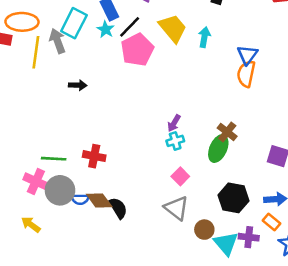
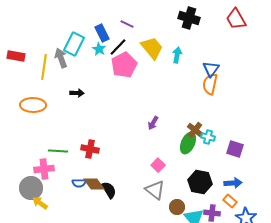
orange ellipse: (22, 22) -> (33, 105), moved
cyan cross: (175, 141) -> (208, 137), moved, turned 32
pink cross: (36, 181) -> (44, 169), turned -30
gray circle: (60, 190) -> (31, 188), moved

